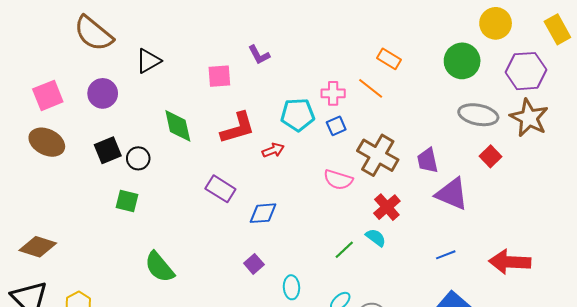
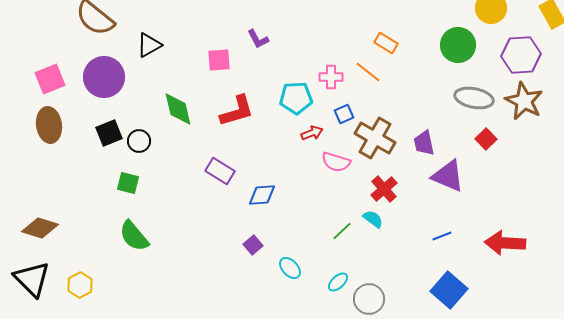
purple circle: (103, 93) -> (104, 77), size x1.4
blue square: (336, 126) -> (344, 114), moved
brown ellipse: (47, 142) -> (49, 125), turned 56
red arrow: (273, 150) -> (312, 133), moved
green semicircle: (160, 267) -> (134, 236), moved
cyan ellipse: (291, 287) -> (290, 268), turned -40

